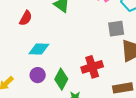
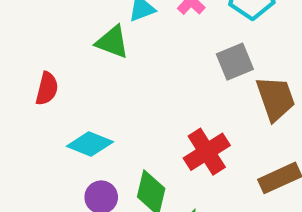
cyan diamond: (39, 49) -> (90, 144), turned 35

